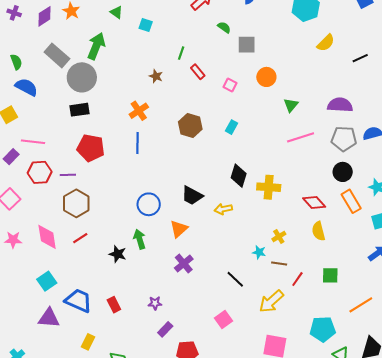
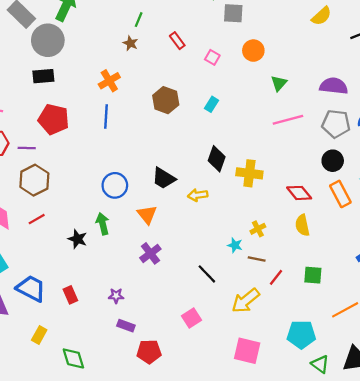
green line: (181, 53) -> (139, 20), moved
orange triangle: (179, 229) -> (147, 214), turned -30
purple rectangle: (165, 329) -> (126, 326), turned 63

